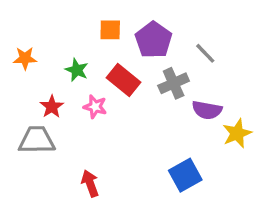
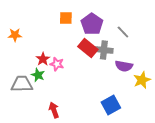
green star: (77, 70) -> (38, 75), moved
red rectangle: (124, 80) -> (88, 48), moved
gray cross: (174, 83) -> (104, 50), turned 30
red star: (52, 107) -> (43, 59), moved

